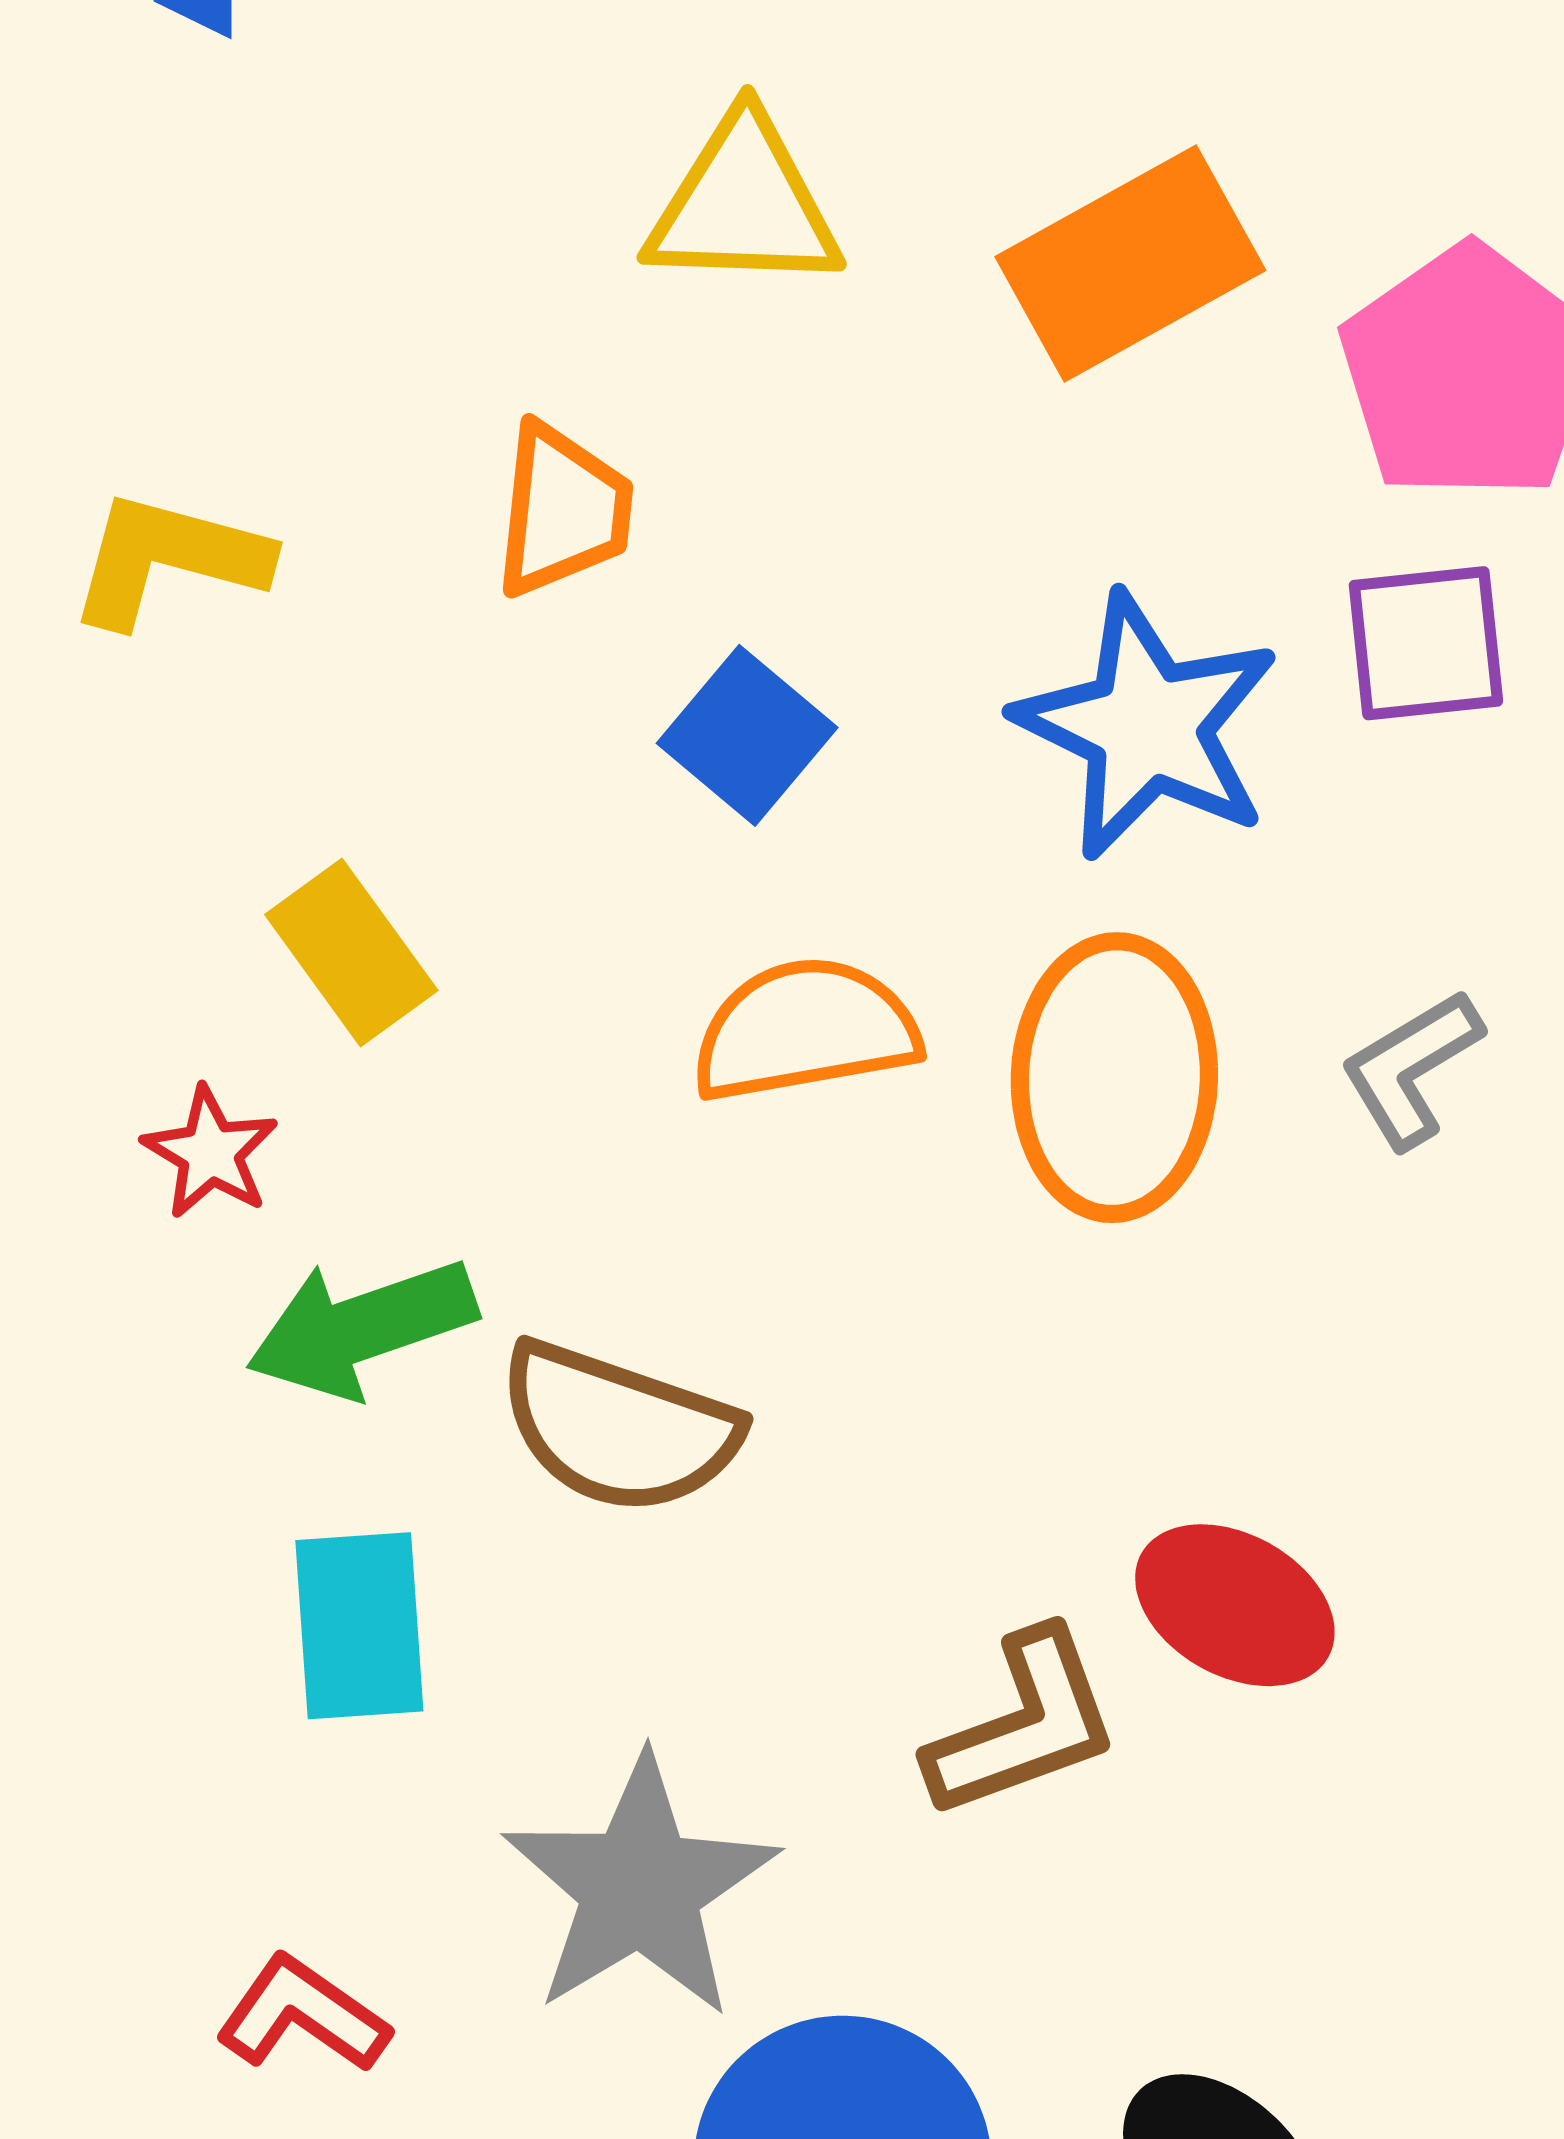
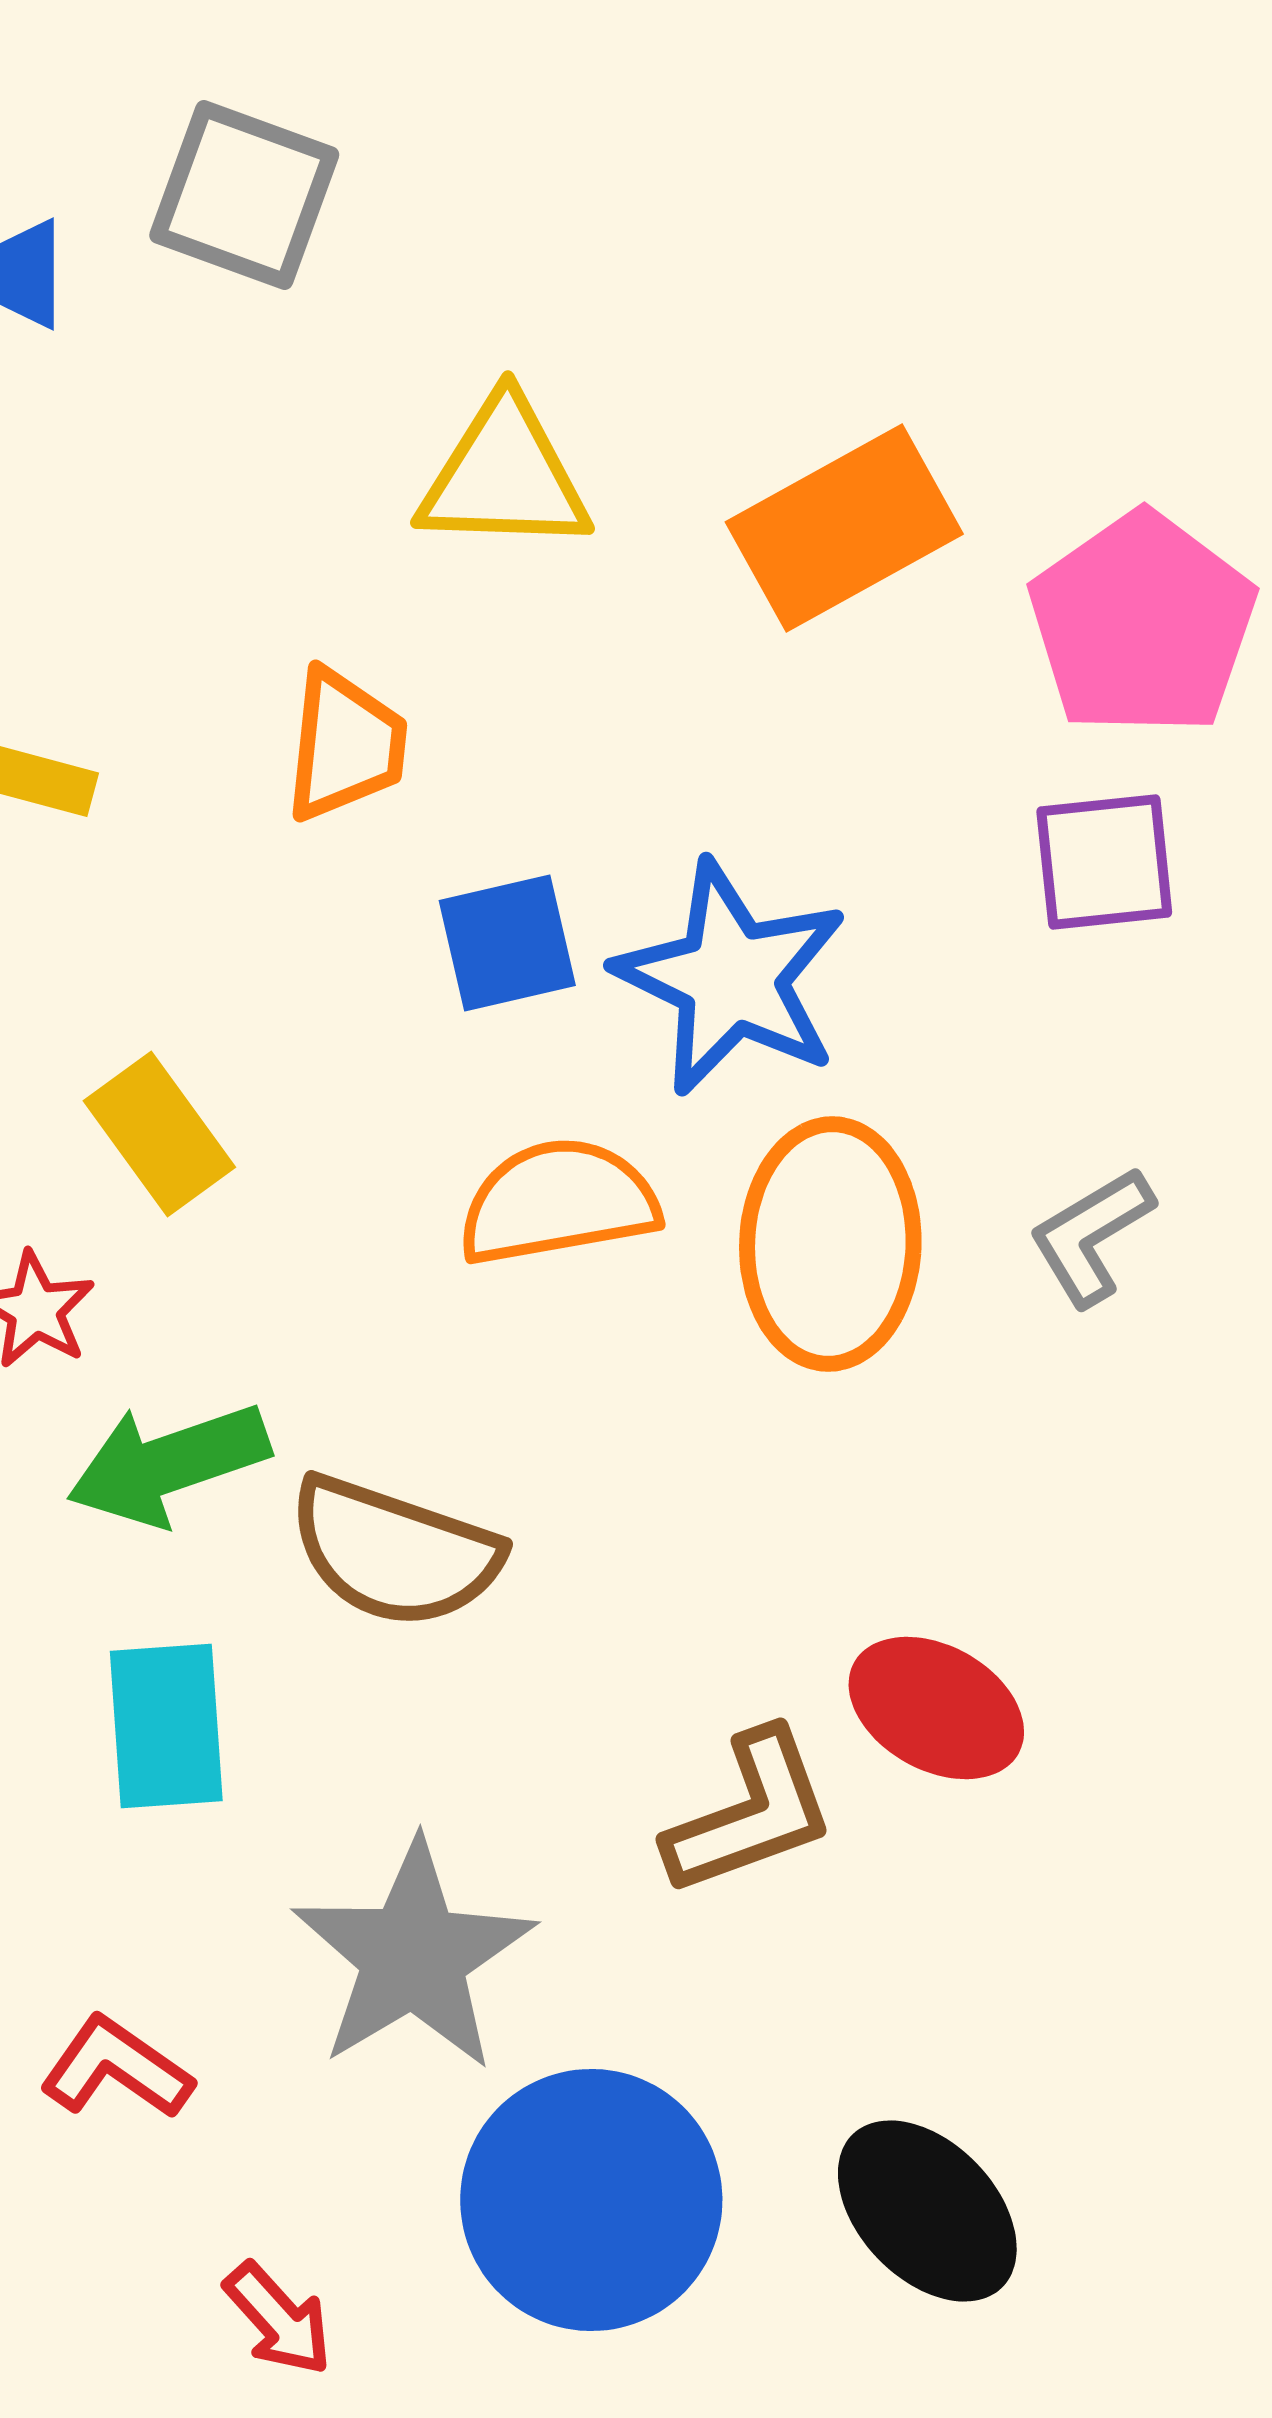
blue star: (1147, 726) -> (731, 978), moved
blue square: (747, 735) -> (507, 943), turned 37

